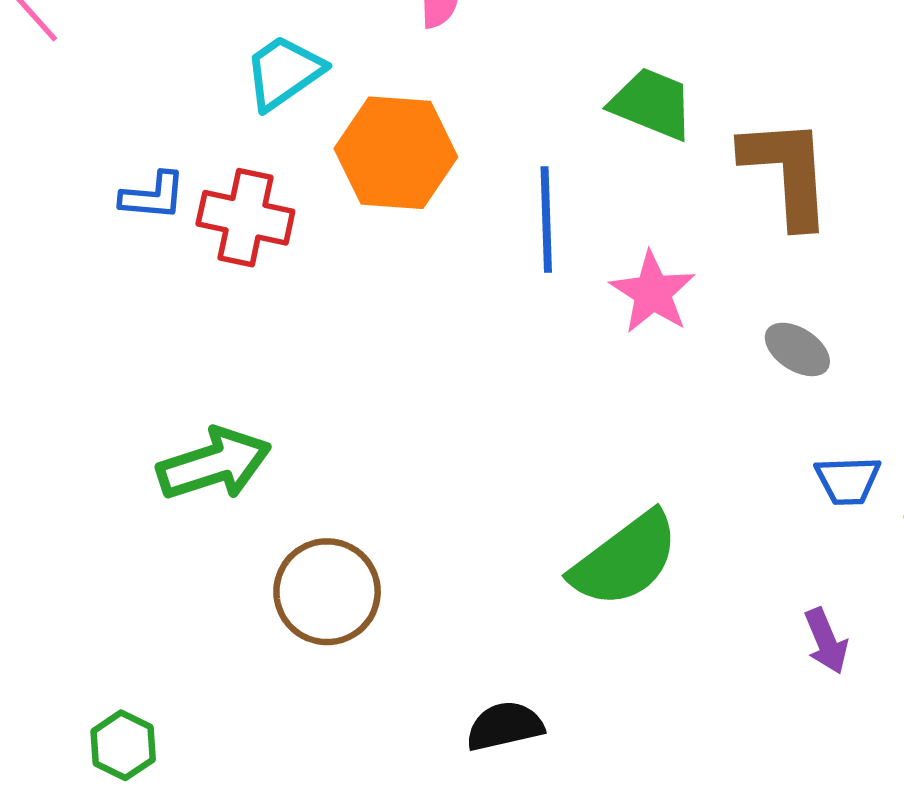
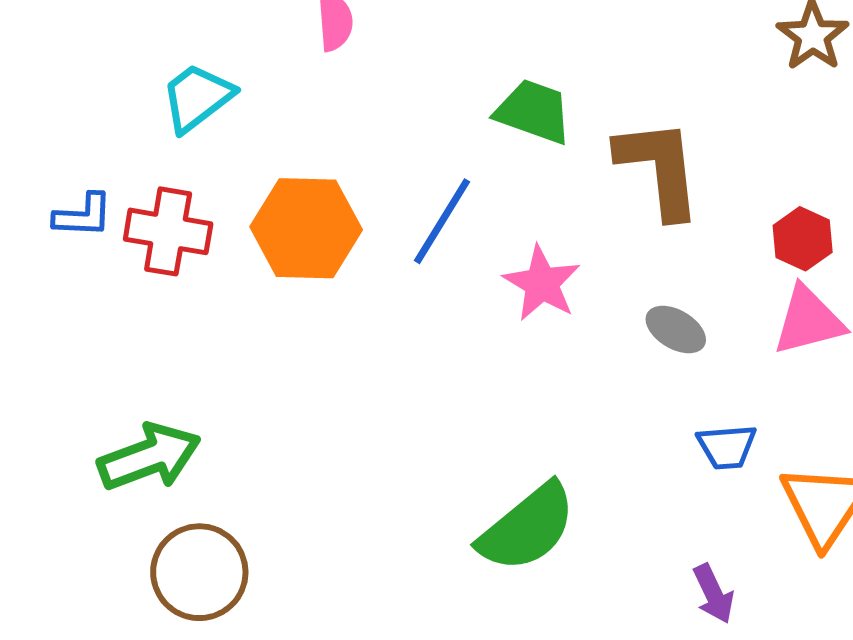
orange hexagon: (396, 153) -> (306, 228), moved
blue line: (546, 220) -> (442, 221), turned 36
brown circle: (327, 592) -> (199, 572), moved

